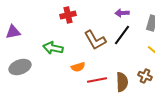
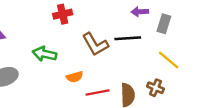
purple arrow: (122, 13) -> (140, 12), moved
black line: (122, 35) -> (128, 38), turned 50

